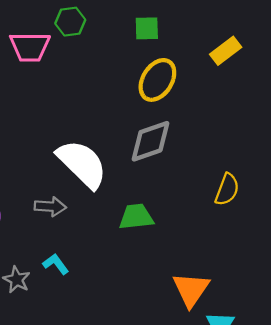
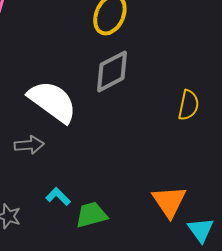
green trapezoid: (136, 217) -> (91, 215), moved
cyan L-shape: (56, 264) -> (58, 196), moved

